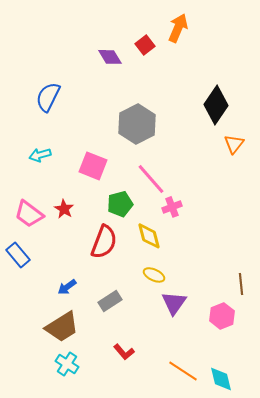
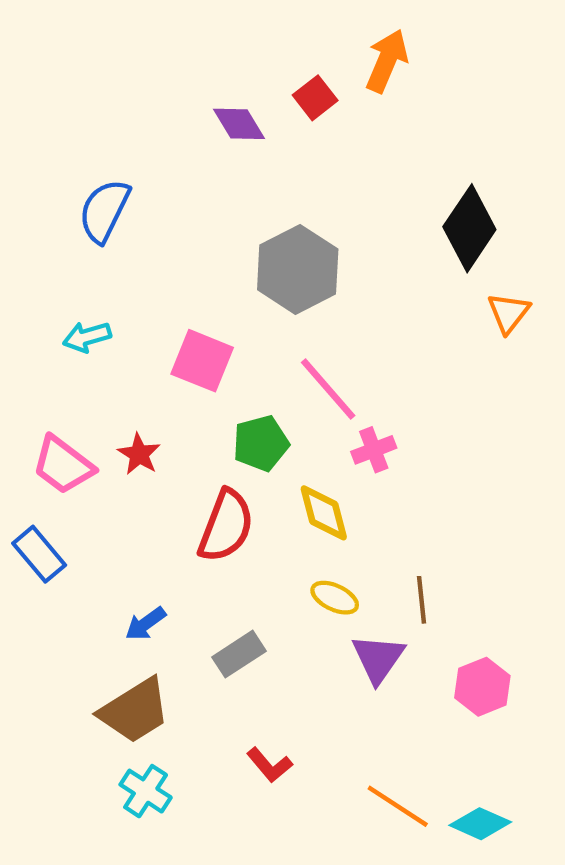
brown line: (241, 284) -> (422, 600), moved
cyan diamond: (221, 379) -> (480, 824), turned -52

